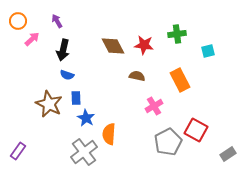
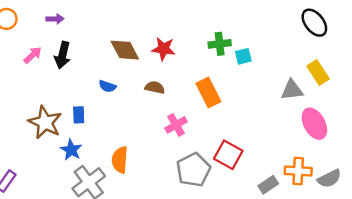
purple arrow: (57, 21) -> (55, 19), turned 120
green cross: (177, 34) -> (220, 44), moved
pink arrow: (32, 39) -> (33, 55), moved
blue semicircle: (67, 75) -> (107, 86), moved
blue star: (86, 118) -> (71, 150), moved

